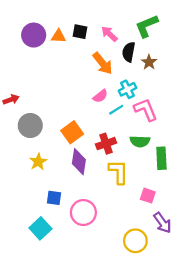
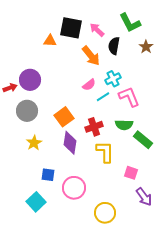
green L-shape: (147, 26) -> (130, 23), turned -95
black square: (80, 32) -> (71, 28), size x1.6
purple circle: (34, 35) -> (30, 80), moved
orange triangle: (59, 36) -> (50, 41), moved
brown star: (149, 62) -> (146, 47), moved
green rectangle: (161, 158) -> (143, 140), turned -48
yellow circle: (135, 241) -> (105, 213), moved

